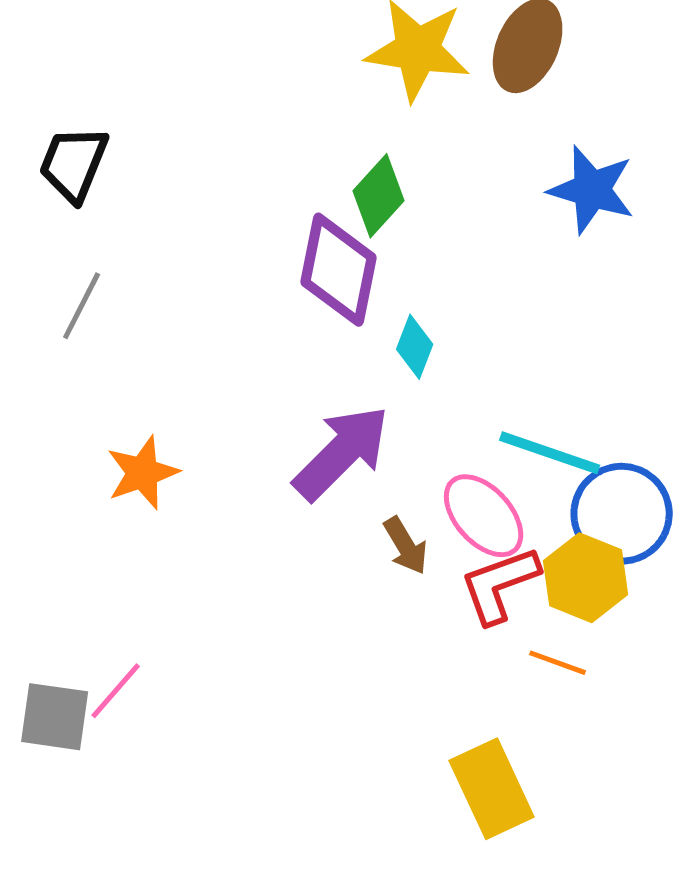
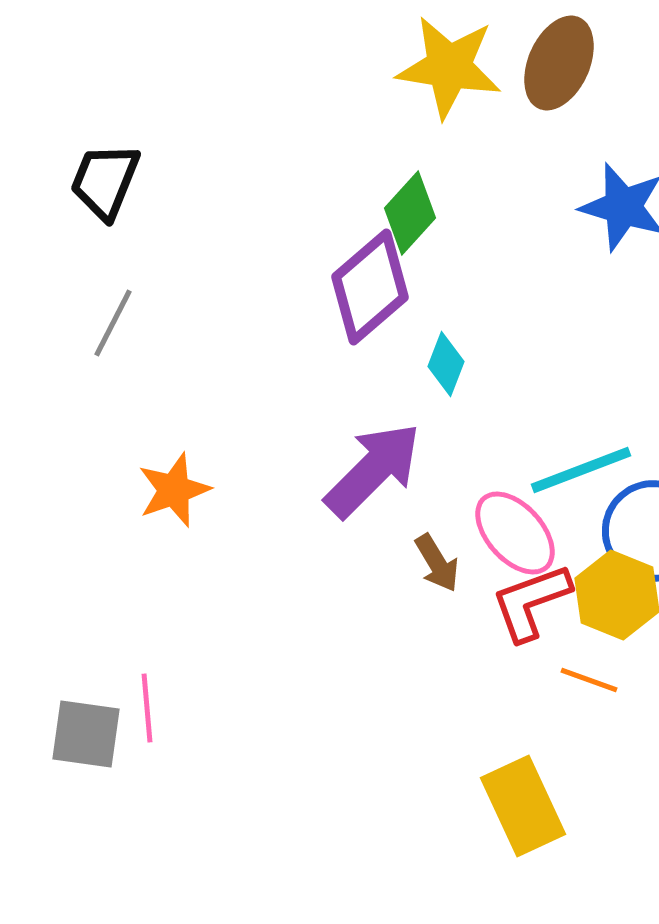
purple diamond: (339, 270) -> (370, 287), turned 38
cyan line: (550, 453) -> (581, 470), turned -40
pink line: (116, 691) -> (147, 708), turned -46

